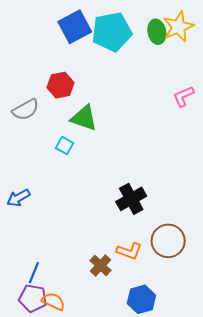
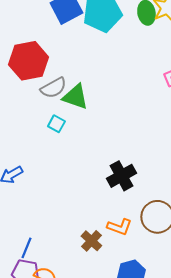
red hexagon: (60, 85) -> (28, 61), moved, size x1.5
gray semicircle: (26, 110) -> (53, 88), moved

